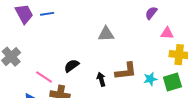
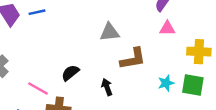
pink triangle: (167, 33) -> (167, 28), moved
brown L-shape: (126, 71) -> (133, 59), moved
green square: (172, 82) -> (193, 85), turned 30

